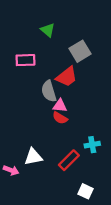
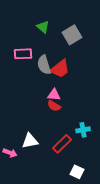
gray square: (80, 51) -> (72, 35), moved
gray semicircle: (49, 91) -> (44, 65), moved

